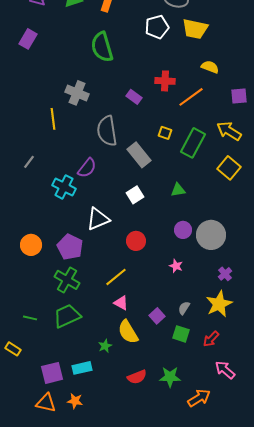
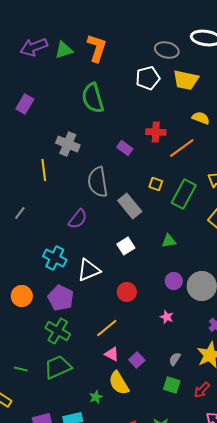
purple rectangle: (28, 39) -> (25, 104), moved
cyan cross: (64, 187) -> (55, 258), moved
purple square: (157, 316) -> (137, 360), moved

